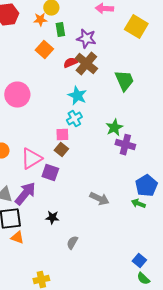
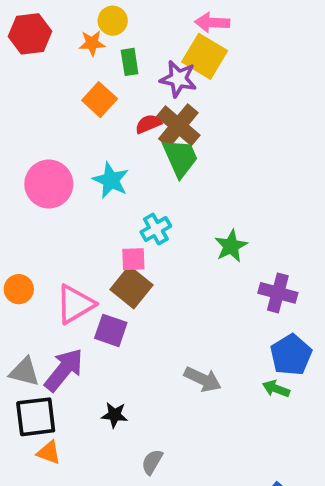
yellow square: (136, 27) -> (205, 56), moved
green trapezoid: (124, 81) -> (180, 158), moved
cyan star: (77, 96) -> (111, 180), moved
purple cross: (125, 145) -> (278, 293), moved
brown square: (61, 150) -> (131, 287), size x1.5

